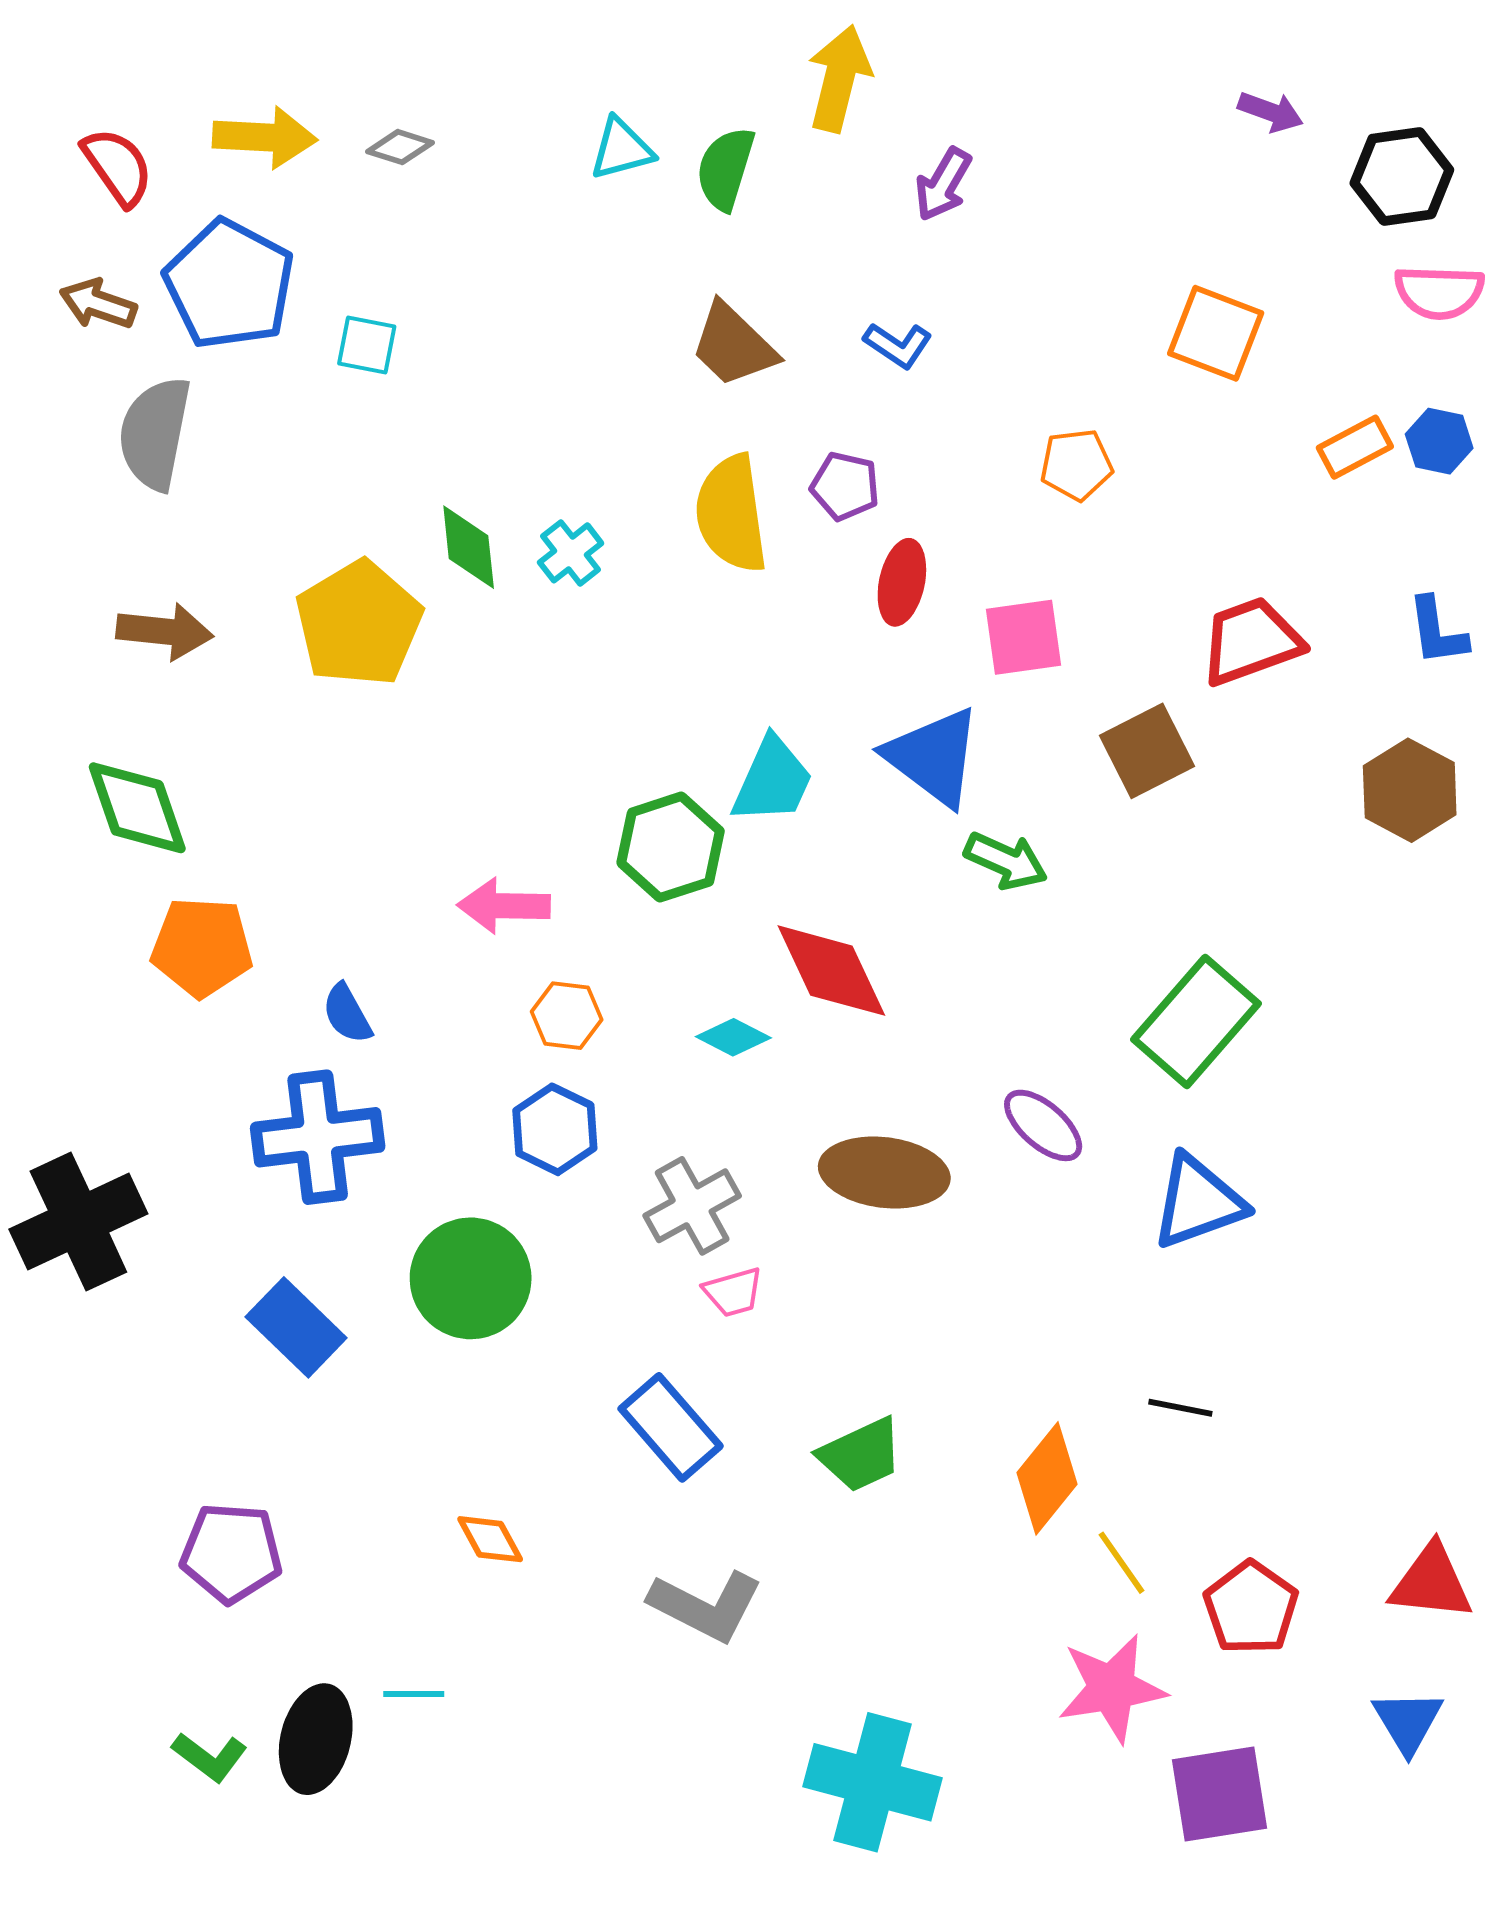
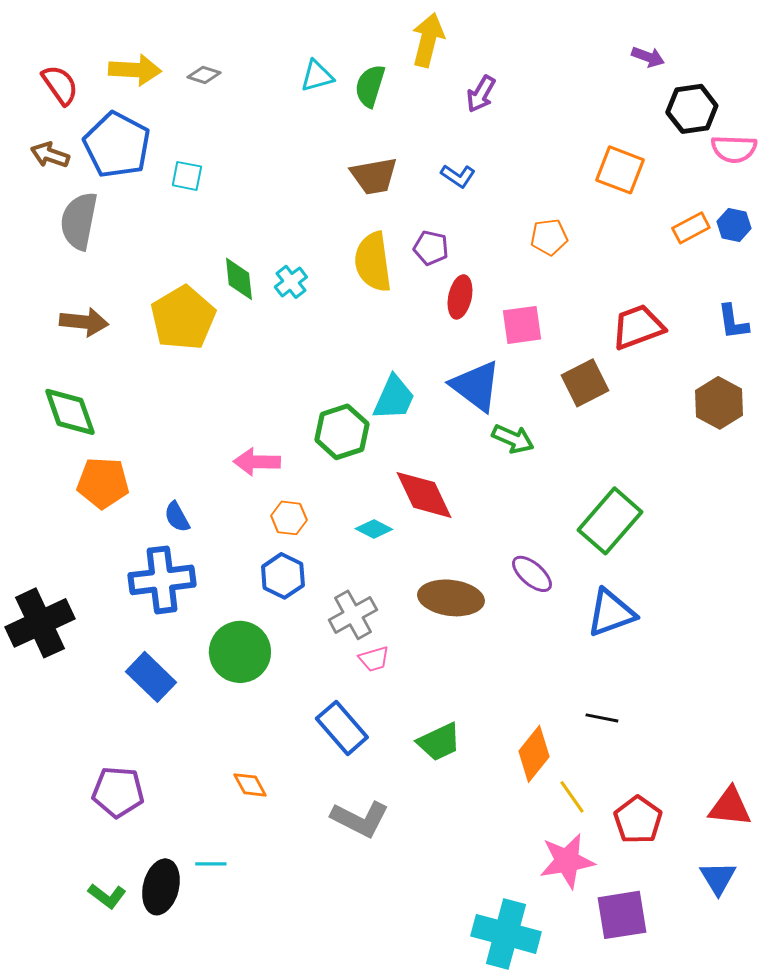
black hexagon: (1402, 176) -> (692, 109), moved
brown trapezoid: (733, 345) -> (374, 176), turned -54
cyan cross: (873, 1782) -> (506, 934), moved

